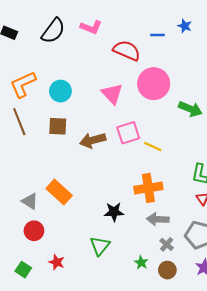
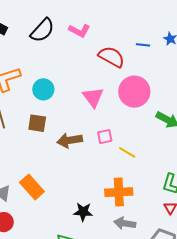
pink square: (128, 133) -> (105, 137), size x0.7

